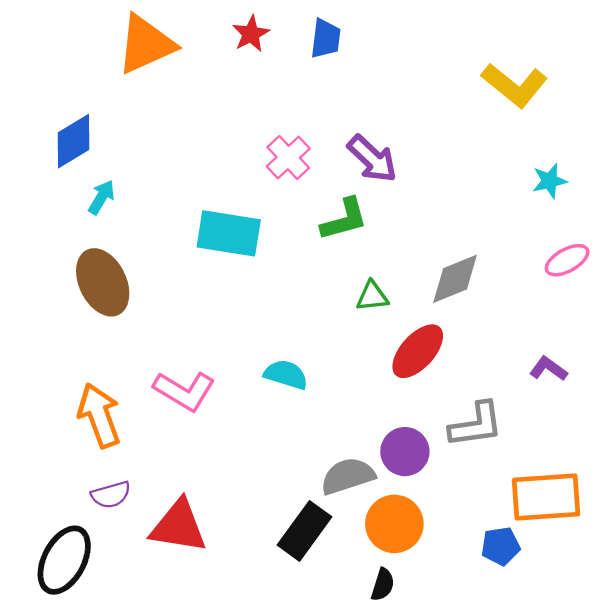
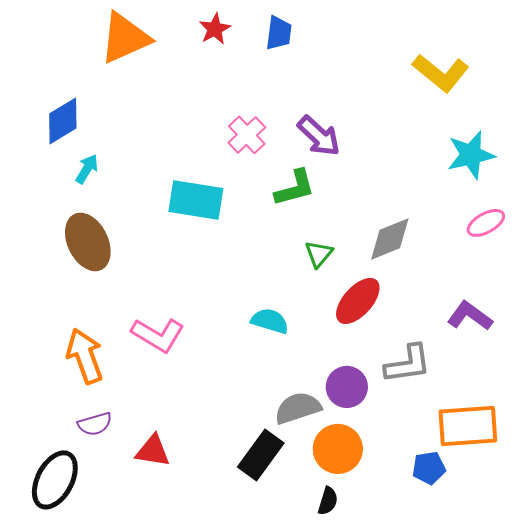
cyan star: (550, 181) -> (471, 155), size x1.6
green triangle: (372, 296) -> (319, 254), turned -44
purple L-shape: (548, 369) -> (470, 316), size x1.4
cyan semicircle: (286, 375) -> (270, 321), moved
red triangle: (179, 526) -> (153, 451), size x0.7

